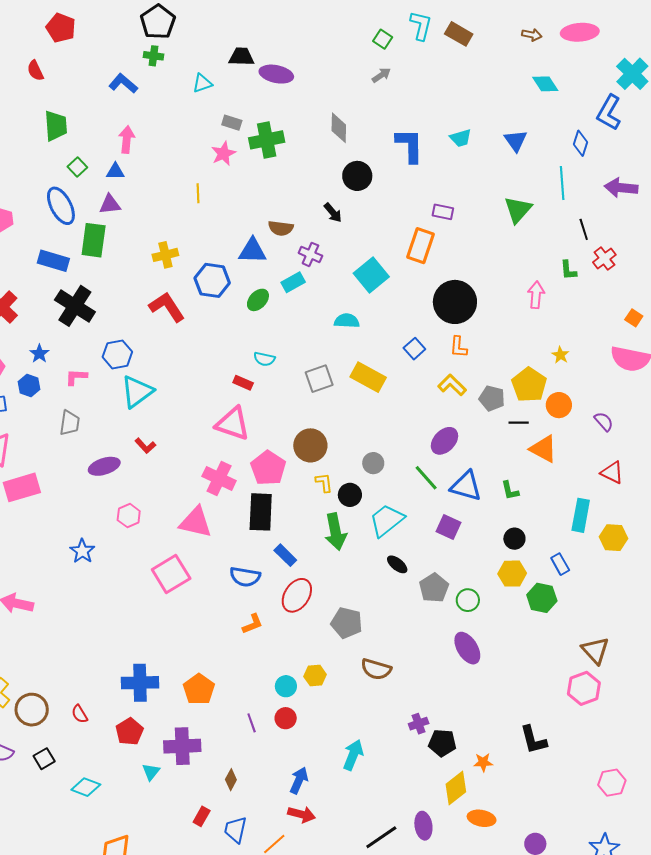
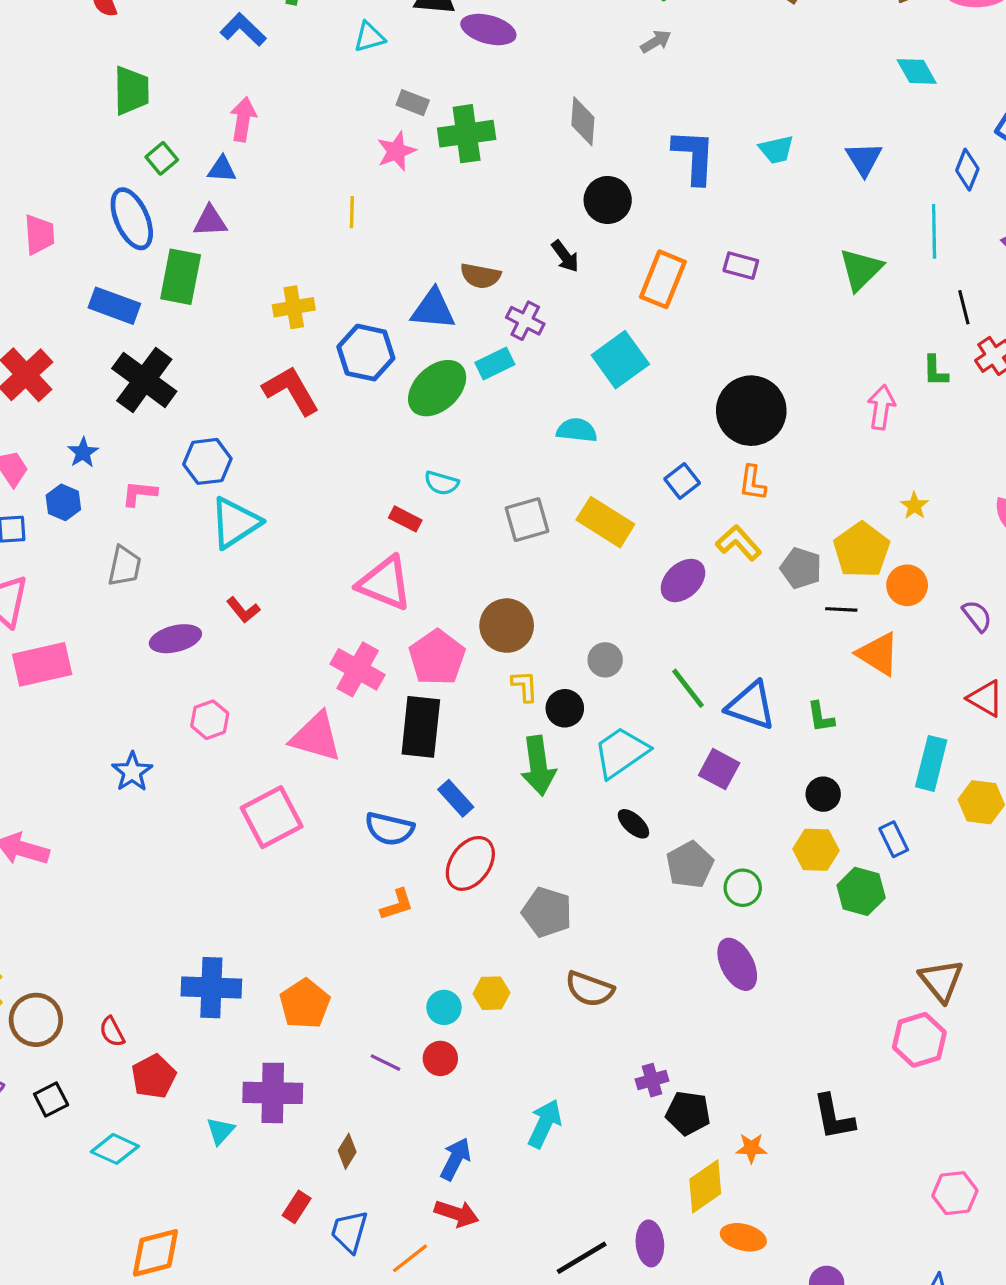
orange rectangle: (421, 246) -> (663, 279), moved
green ellipse: (258, 300) -> (437, 388), size x1.6
purple ellipse: (444, 441) -> (683, 580), moved
purple line: (252, 723) -> (386, 1063), turned -48
red pentagon: (129, 732) -> (154, 1076), moved

